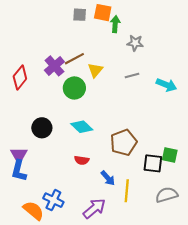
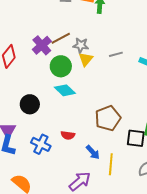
gray star: (135, 43) -> (81, 45), moved
yellow triangle: (95, 70) -> (86, 59), moved
cyan diamond: (82, 127) -> (65, 90), moved
blue cross: (53, 200) -> (41, 144), moved

